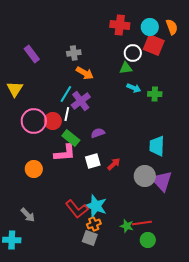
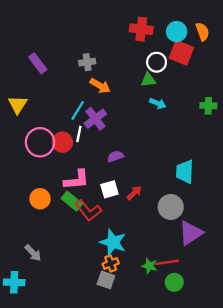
green cross: (155, 94) -> (208, 106), moved
green rectangle: (71, 138) -> (72, 201), moved
purple triangle: (162, 181) -> (191, 233), moved, turned 40
red L-shape: (77, 209) -> (88, 211), moved

